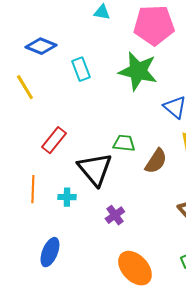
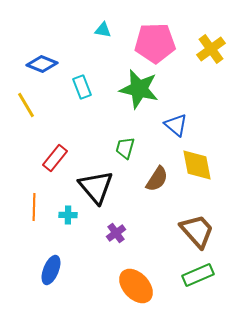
green trapezoid: (124, 143) -> (125, 148), moved, turned -80

